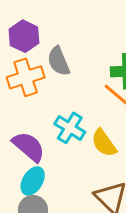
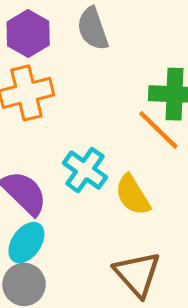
gray semicircle: (59, 61) -> (93, 29), moved

